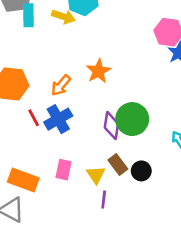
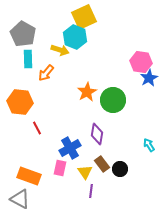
cyan rectangle: (28, 15) -> (28, 59), moved
orange arrow: (61, 85) -> (46, 73), moved
blue cross: (58, 119) -> (70, 148), moved
green circle: (132, 119) -> (113, 100), moved

